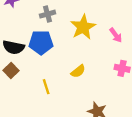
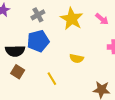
yellow semicircle: (78, 71) -> (77, 58), turned 64

